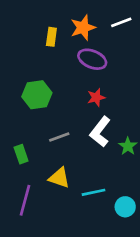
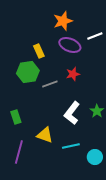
white line: (121, 22) -> (95, 36), moved
yellow rectangle: (51, 37) -> (39, 51), moved, turned -32
white L-shape: (100, 132) -> (72, 113), moved
gray line: (59, 137) -> (50, 84), moved

